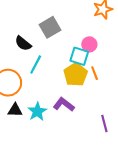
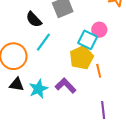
orange line: (95, 73) -> (99, 71), moved

